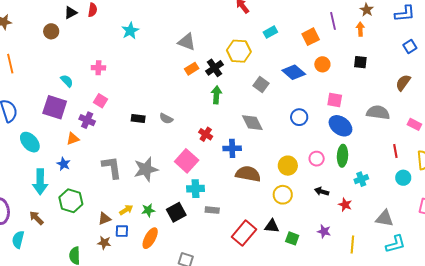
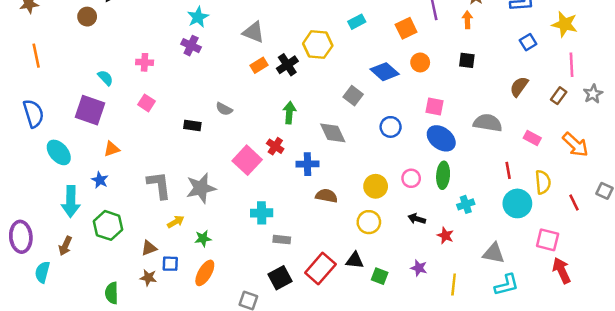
cyan star: (130, 31) -> (198, 17), moved
gray square: (261, 84) -> (353, 96), moved
green arrow: (216, 95) -> (289, 113), moved
gray semicircle: (166, 119) -> (224, 109), moved
purple cross: (87, 120) -> (191, 46), moved
pink square: (187, 161) -> (247, 160), moved
brown semicircle: (248, 174) -> (327, 196), size x0.7
cyan circle: (403, 178) -> (517, 203), size x1.5
yellow arrow: (126, 210) -> (176, 222), moved
black square: (176, 212) -> (280, 278), moved
brown arrow: (36, 218) -> (65, 246), turned -112

